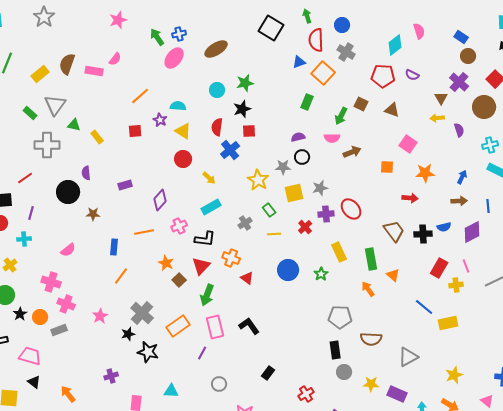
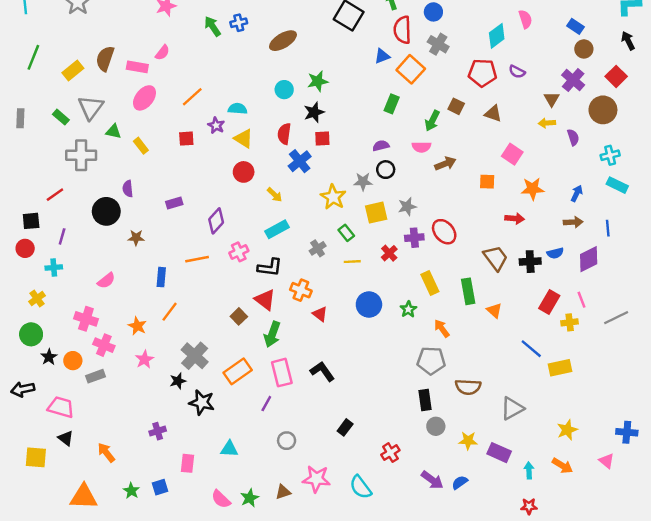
pink ellipse: (174, 58) -> (144, 98), moved
orange star: (166, 263) -> (137, 326), moved
red triangle: (201, 266) -> (265, 300), turned -36
orange arrow: (368, 289) -> (442, 328), moved

